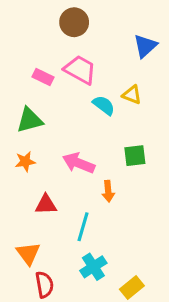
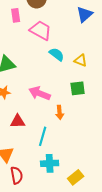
pink rectangle: (43, 77) -> (16, 15), moved, turned 56
yellow triangle: (132, 95) -> (81, 60), moved
cyan cross: (93, 267) -> (50, 163), turned 30

